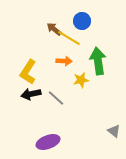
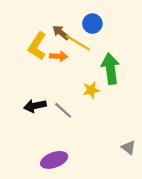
orange arrow: (64, 61) -> (59, 56), moved
yellow L-shape: (28, 72) -> (37, 46), moved

